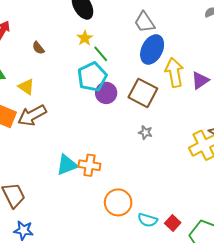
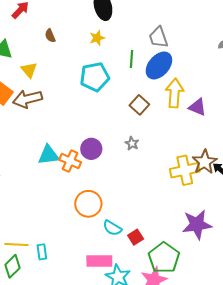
green line: (101, 54) -> (131, 59), moved, turned 30
purple triangle: (200, 80) -> (197, 107), turned 42
purple circle: (106, 93) -> (91, 149), moved
brown square: (143, 93) -> (139, 105), size x0.7

